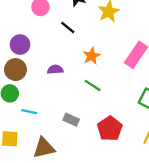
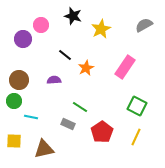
black line: (68, 27) -> (65, 55), moved
purple circle: (20, 45) -> (23, 39), moved
green line: (93, 85) -> (80, 107), moved

